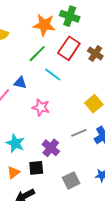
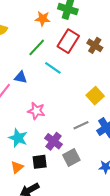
orange star: (44, 25) -> (43, 19), size x0.7
pink star: (41, 107) -> (36, 111), moved
gray square: (71, 180) -> (71, 157), moved

